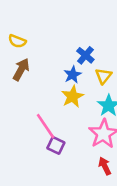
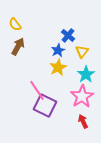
yellow semicircle: (17, 41) -> (15, 24), turned 32
purple square: (56, 145) -> (45, 105), size x1.6

